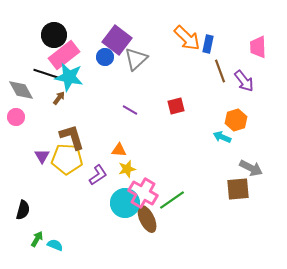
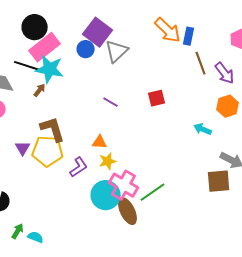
orange hexagon: (236, 120) -> (228, 106), moved

